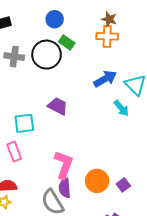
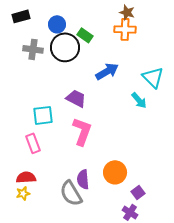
blue circle: (55, 19) -> (57, 24), moved
blue arrow: (105, 79) -> (107, 71), moved
pink L-shape: (64, 165) -> (82, 131), moved
purple square: (123, 185) -> (138, 192), moved

